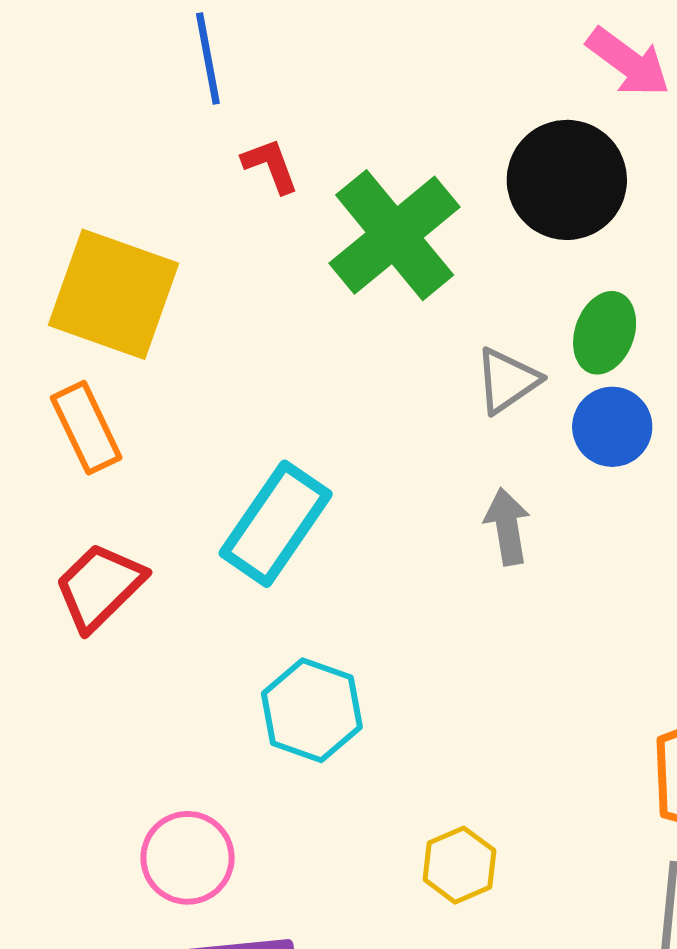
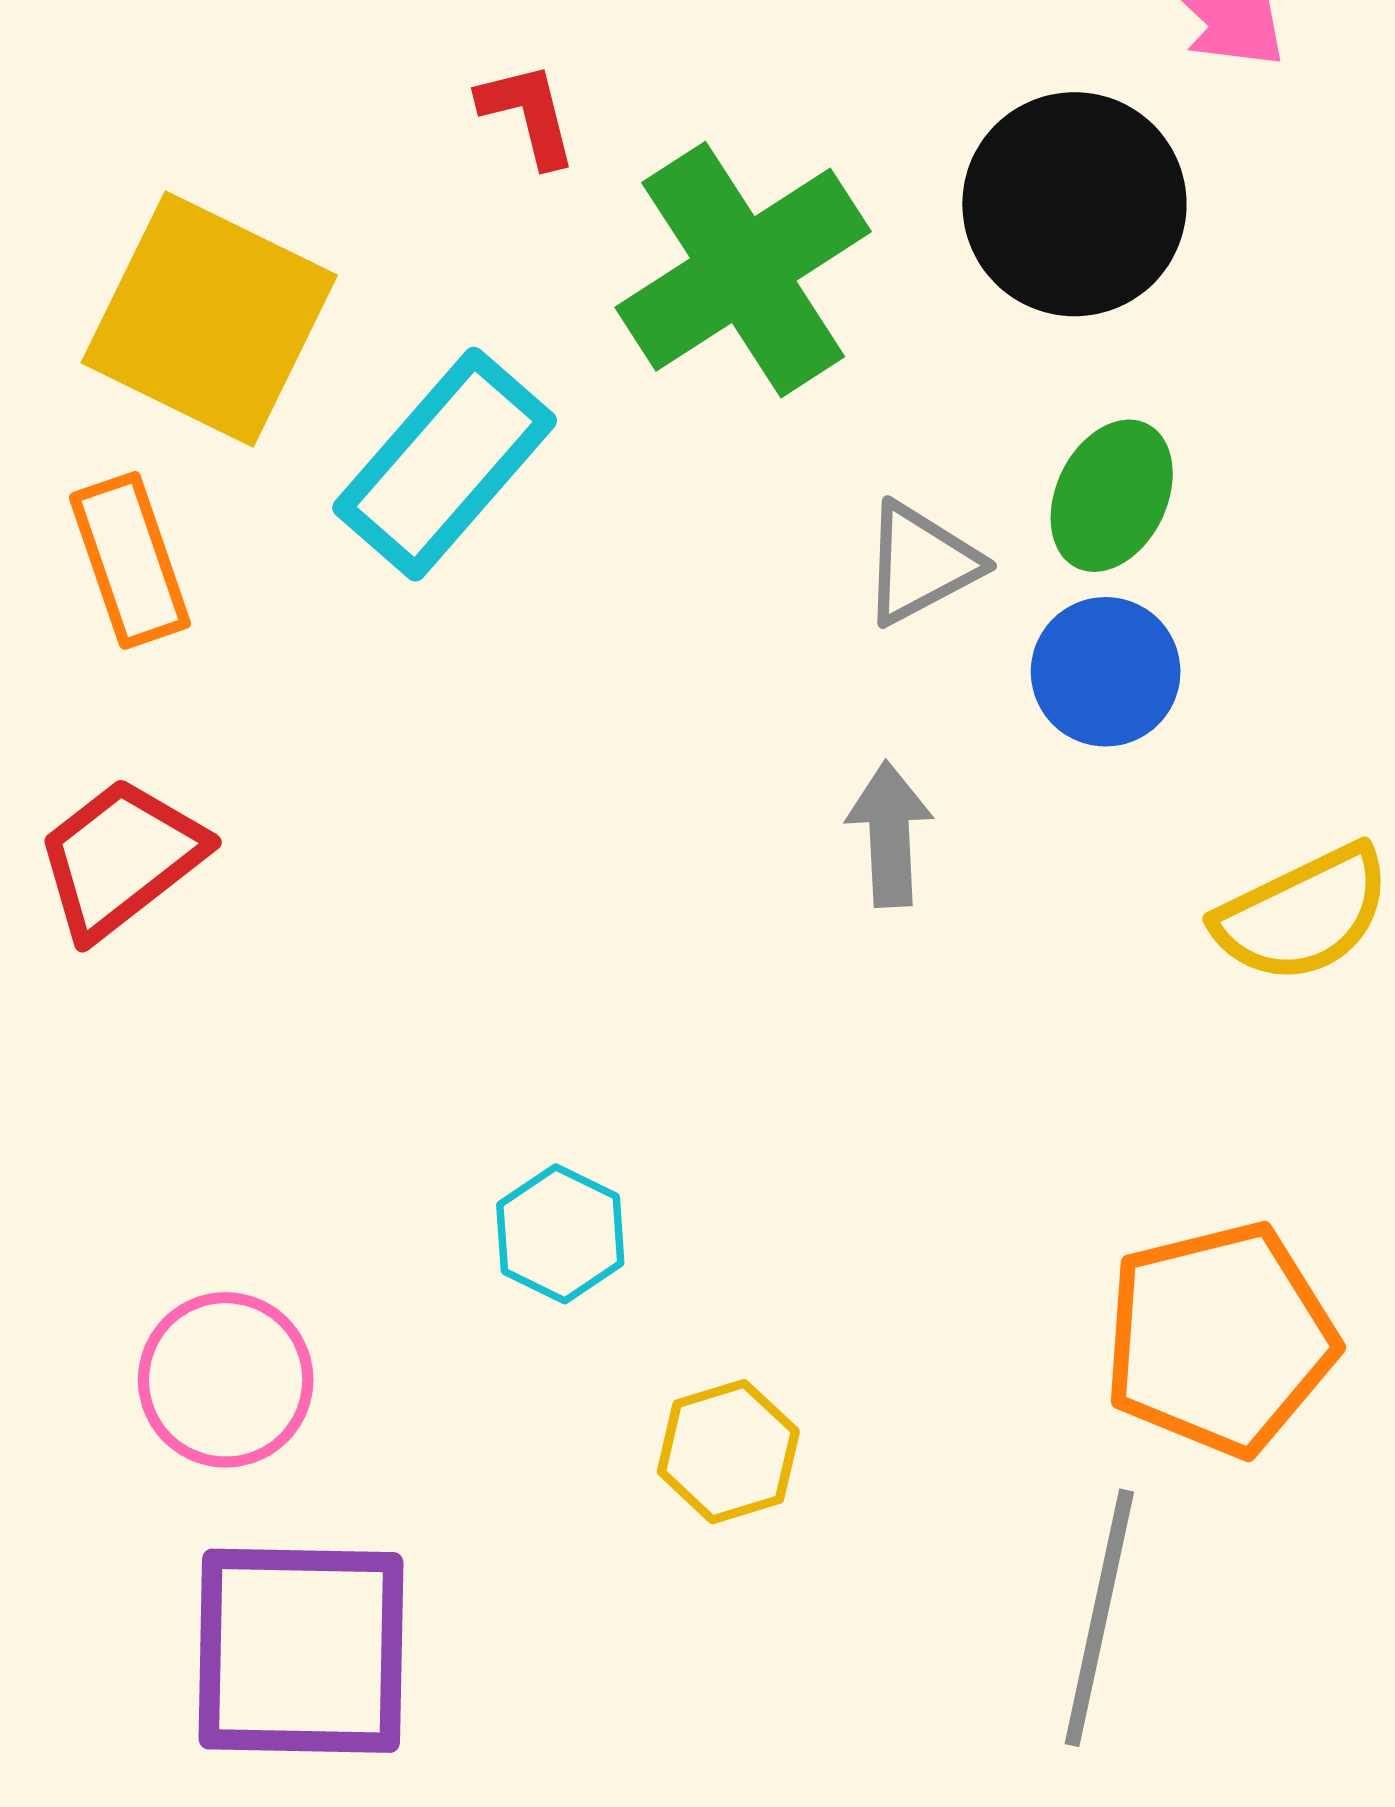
cyan rectangle: (276, 524) -> (445, 464), moved
cyan hexagon: (312, 710) -> (560, 1234), moved, size x0.7

